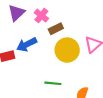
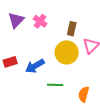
brown rectangle: (56, 29) -> (72, 29), moved, turned -48
blue arrow: (27, 44) -> (35, 66), moved

